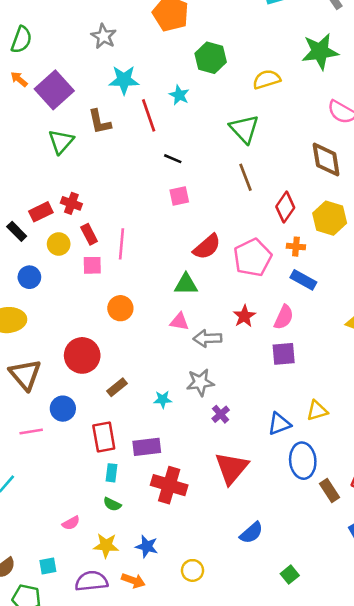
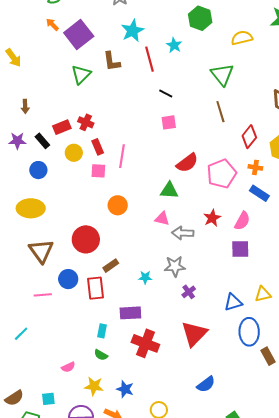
cyan star: (124, 80) -> (133, 31), turned -30
blue circle: (29, 277) -> (38, 170), moved
red rectangle: (104, 437) -> (96, 288), moved

